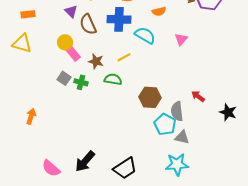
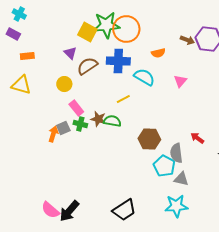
brown semicircle: (88, 24) -> (87, 66), turned 80
pink rectangle: (73, 53) -> (76, 108), moved
brown star: (96, 61) -> (98, 119), moved
gray square: (64, 78) -> (63, 128), moved, turned 32
orange arrow: (31, 116) -> (53, 134), moved
black arrow: (85, 161) -> (69, 211), moved

